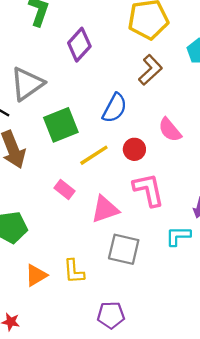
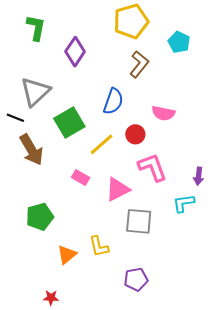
pink semicircle: (170, 130) -> (163, 113), turned -30

